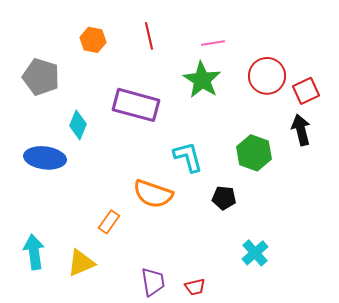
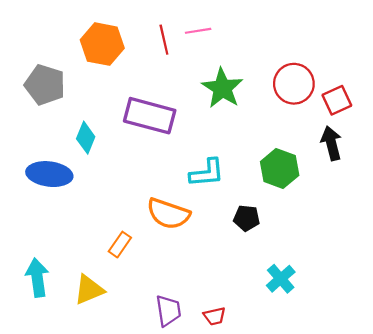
orange hexagon: (93, 40) -> (102, 44), size x1.5
pink line: (213, 43) -> (198, 31), moved
cyan L-shape: (188, 157) -> (207, 173), turned 100

